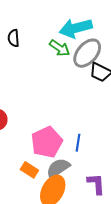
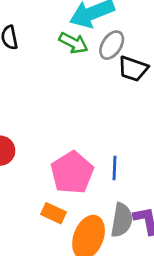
gray ellipse: (87, 53) -> (112, 45), size x0.7
gray semicircle: (58, 168) -> (122, 220), moved, turned 140

